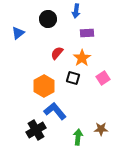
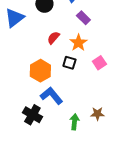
blue triangle: (18, 33) -> (14, 18), size x1.5
purple rectangle: (87, 33) -> (83, 18), turned 48
black cross: (36, 130) -> (32, 115), turned -30

